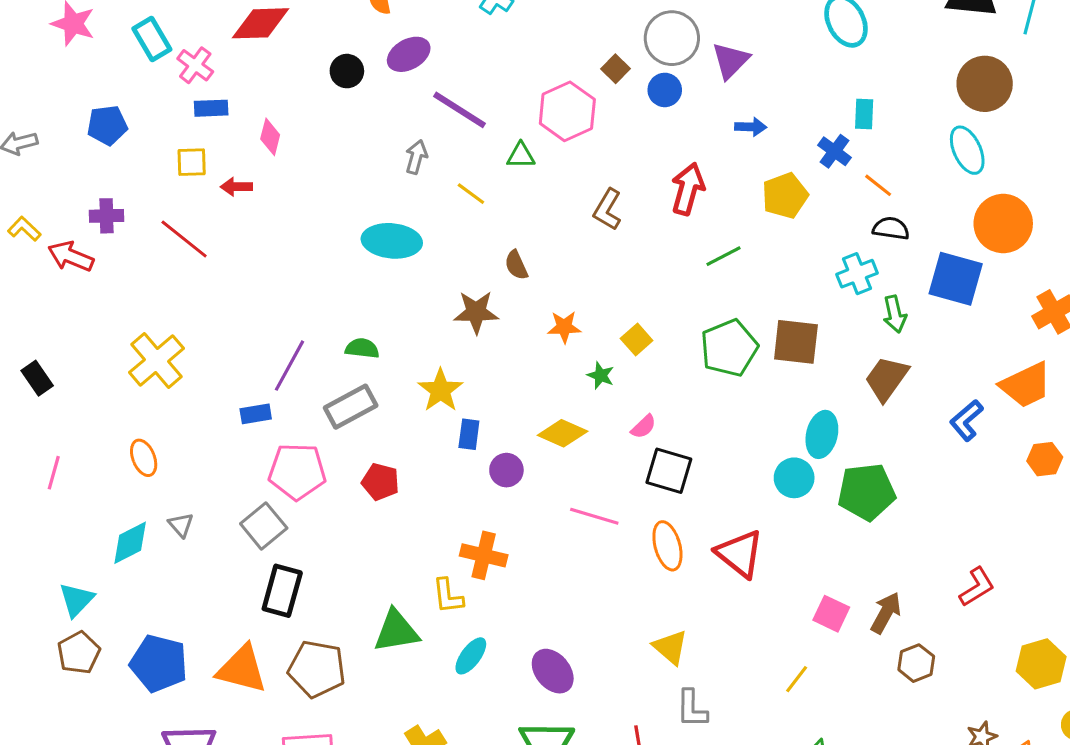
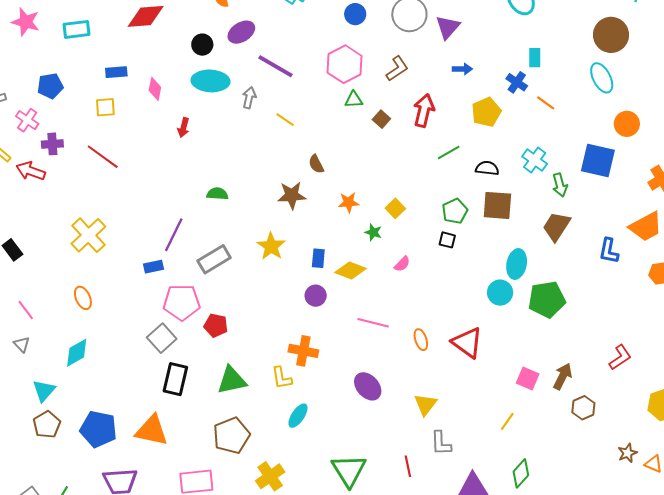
cyan rectangle: (152, 39) -> (76, 29), turned -64
pink cross: (195, 65) -> (27, 120), moved
brown square: (615, 69) -> (381, 119), moved
blue circle: (665, 90) -> (355, 14), moved
green triangle: (521, 156) -> (354, 100), moved
red arrow: (236, 187) -> (183, 128), moved, turned -72
brown L-shape: (607, 210) -> (397, 69), moved, turned -152
orange circle: (1003, 224) -> (627, 124), size x0.7
black semicircle: (891, 228) -> (487, 168), moved
cyan ellipse: (392, 241) -> (210, 81), moved
cyan cross: (857, 274) -> (535, 160), turned -30
green semicircle: (362, 348) -> (217, 194), moved
green pentagon: (729, 348) -> (455, 211), size x0.7
blue L-shape: (966, 420) -> (609, 251), turned -36
blue rectangle: (469, 434) -> (318, 258), moved
black square: (669, 471) -> (447, 240), moved, size x0.6
pink line: (54, 473) -> (26, 310), turned -50
red pentagon: (380, 482) -> (216, 325), moved
gray triangle: (181, 525) -> (22, 344), moved
orange ellipse: (667, 546) -> (421, 340), size x0.7
green triangle: (396, 631) -> (232, 380), moved
yellow triangle: (670, 647) -> (426, 404), turned 30
brown pentagon: (317, 669) -> (231, 435), moved, turned -30
purple ellipse: (553, 671) -> (368, 386), moved

